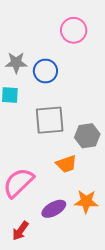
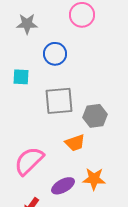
gray star: (16, 63) -> (27, 24), moved

